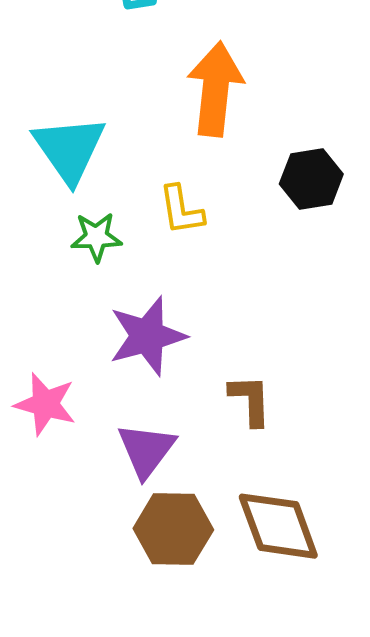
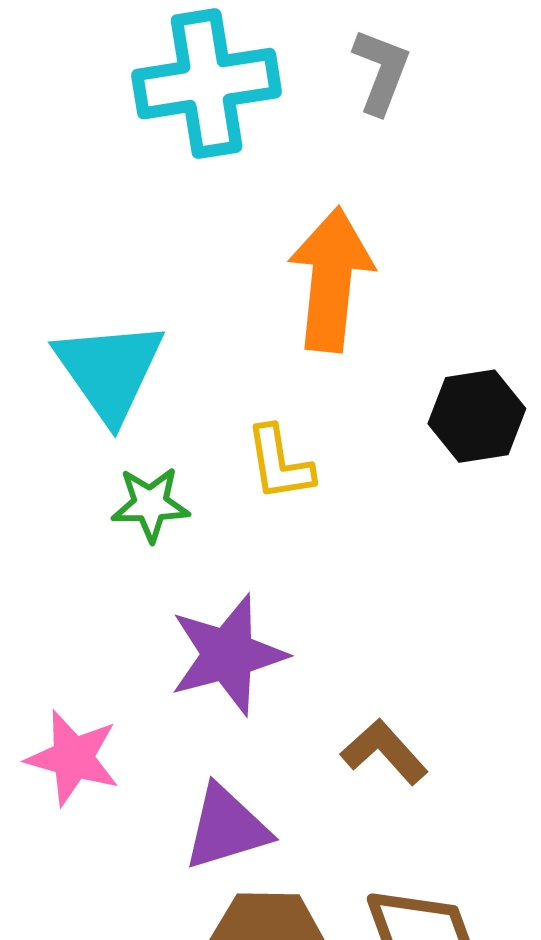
brown L-shape: (250, 400) -> (384, 752), turned -40
purple triangle: (146, 450) -> (226, 828), turned 36

